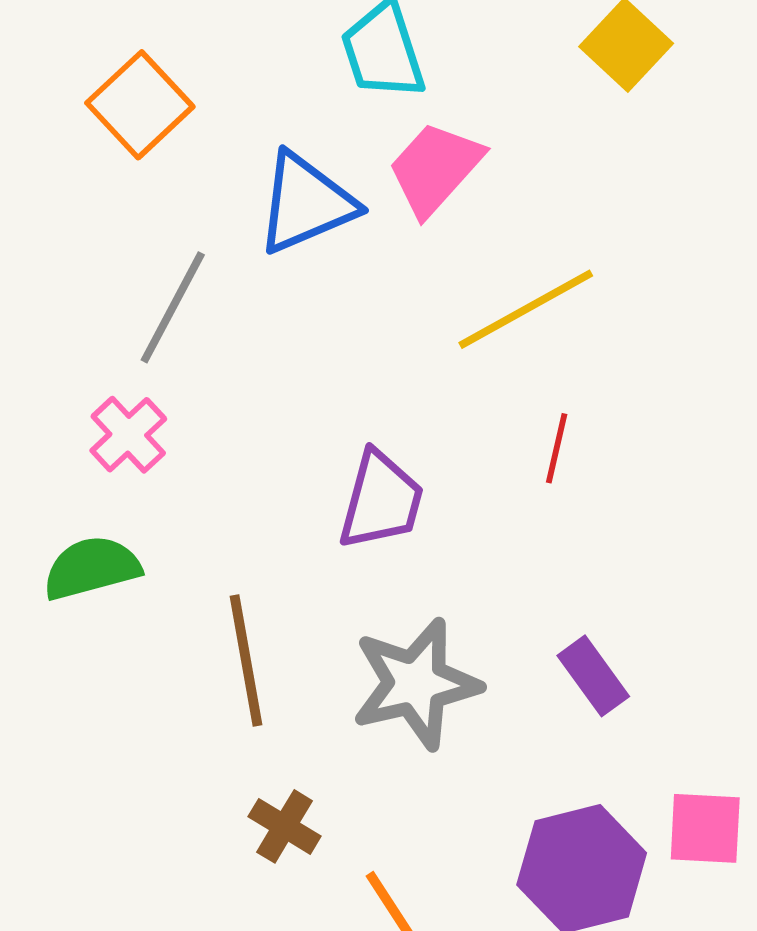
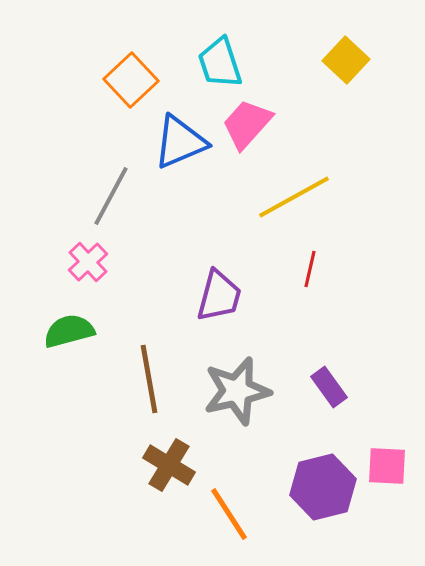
orange square: (140, 105) -> (131, 80), moved
brown cross: (285, 826) -> (169, 465), size x1.4

